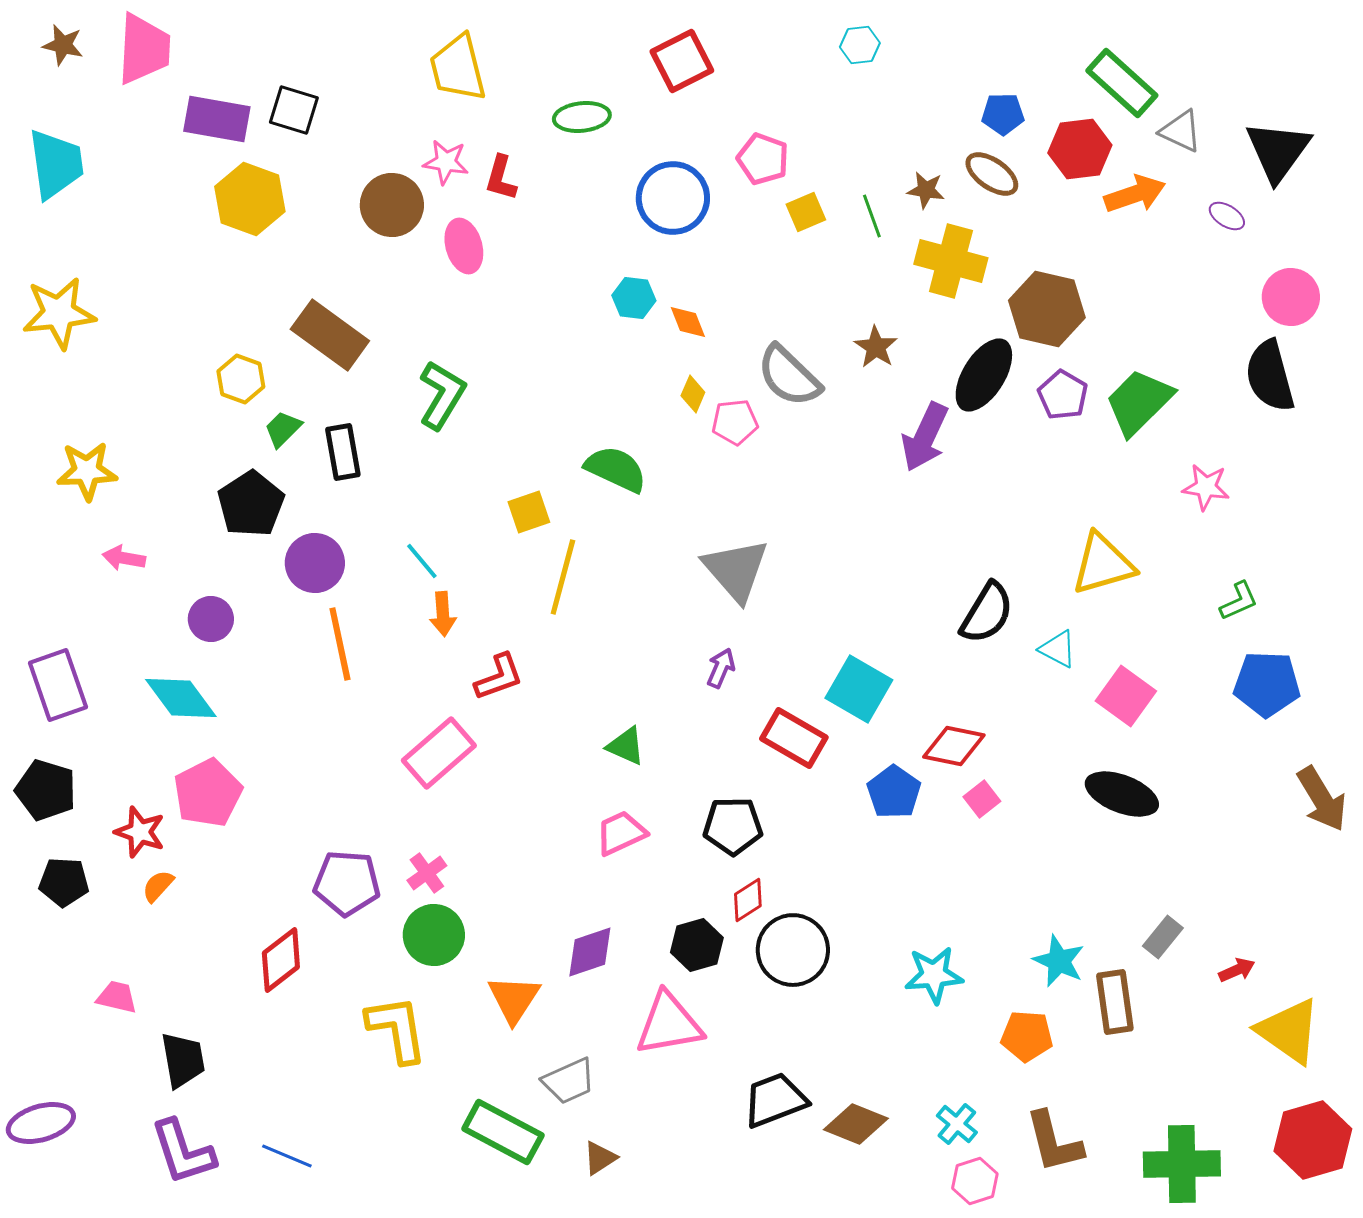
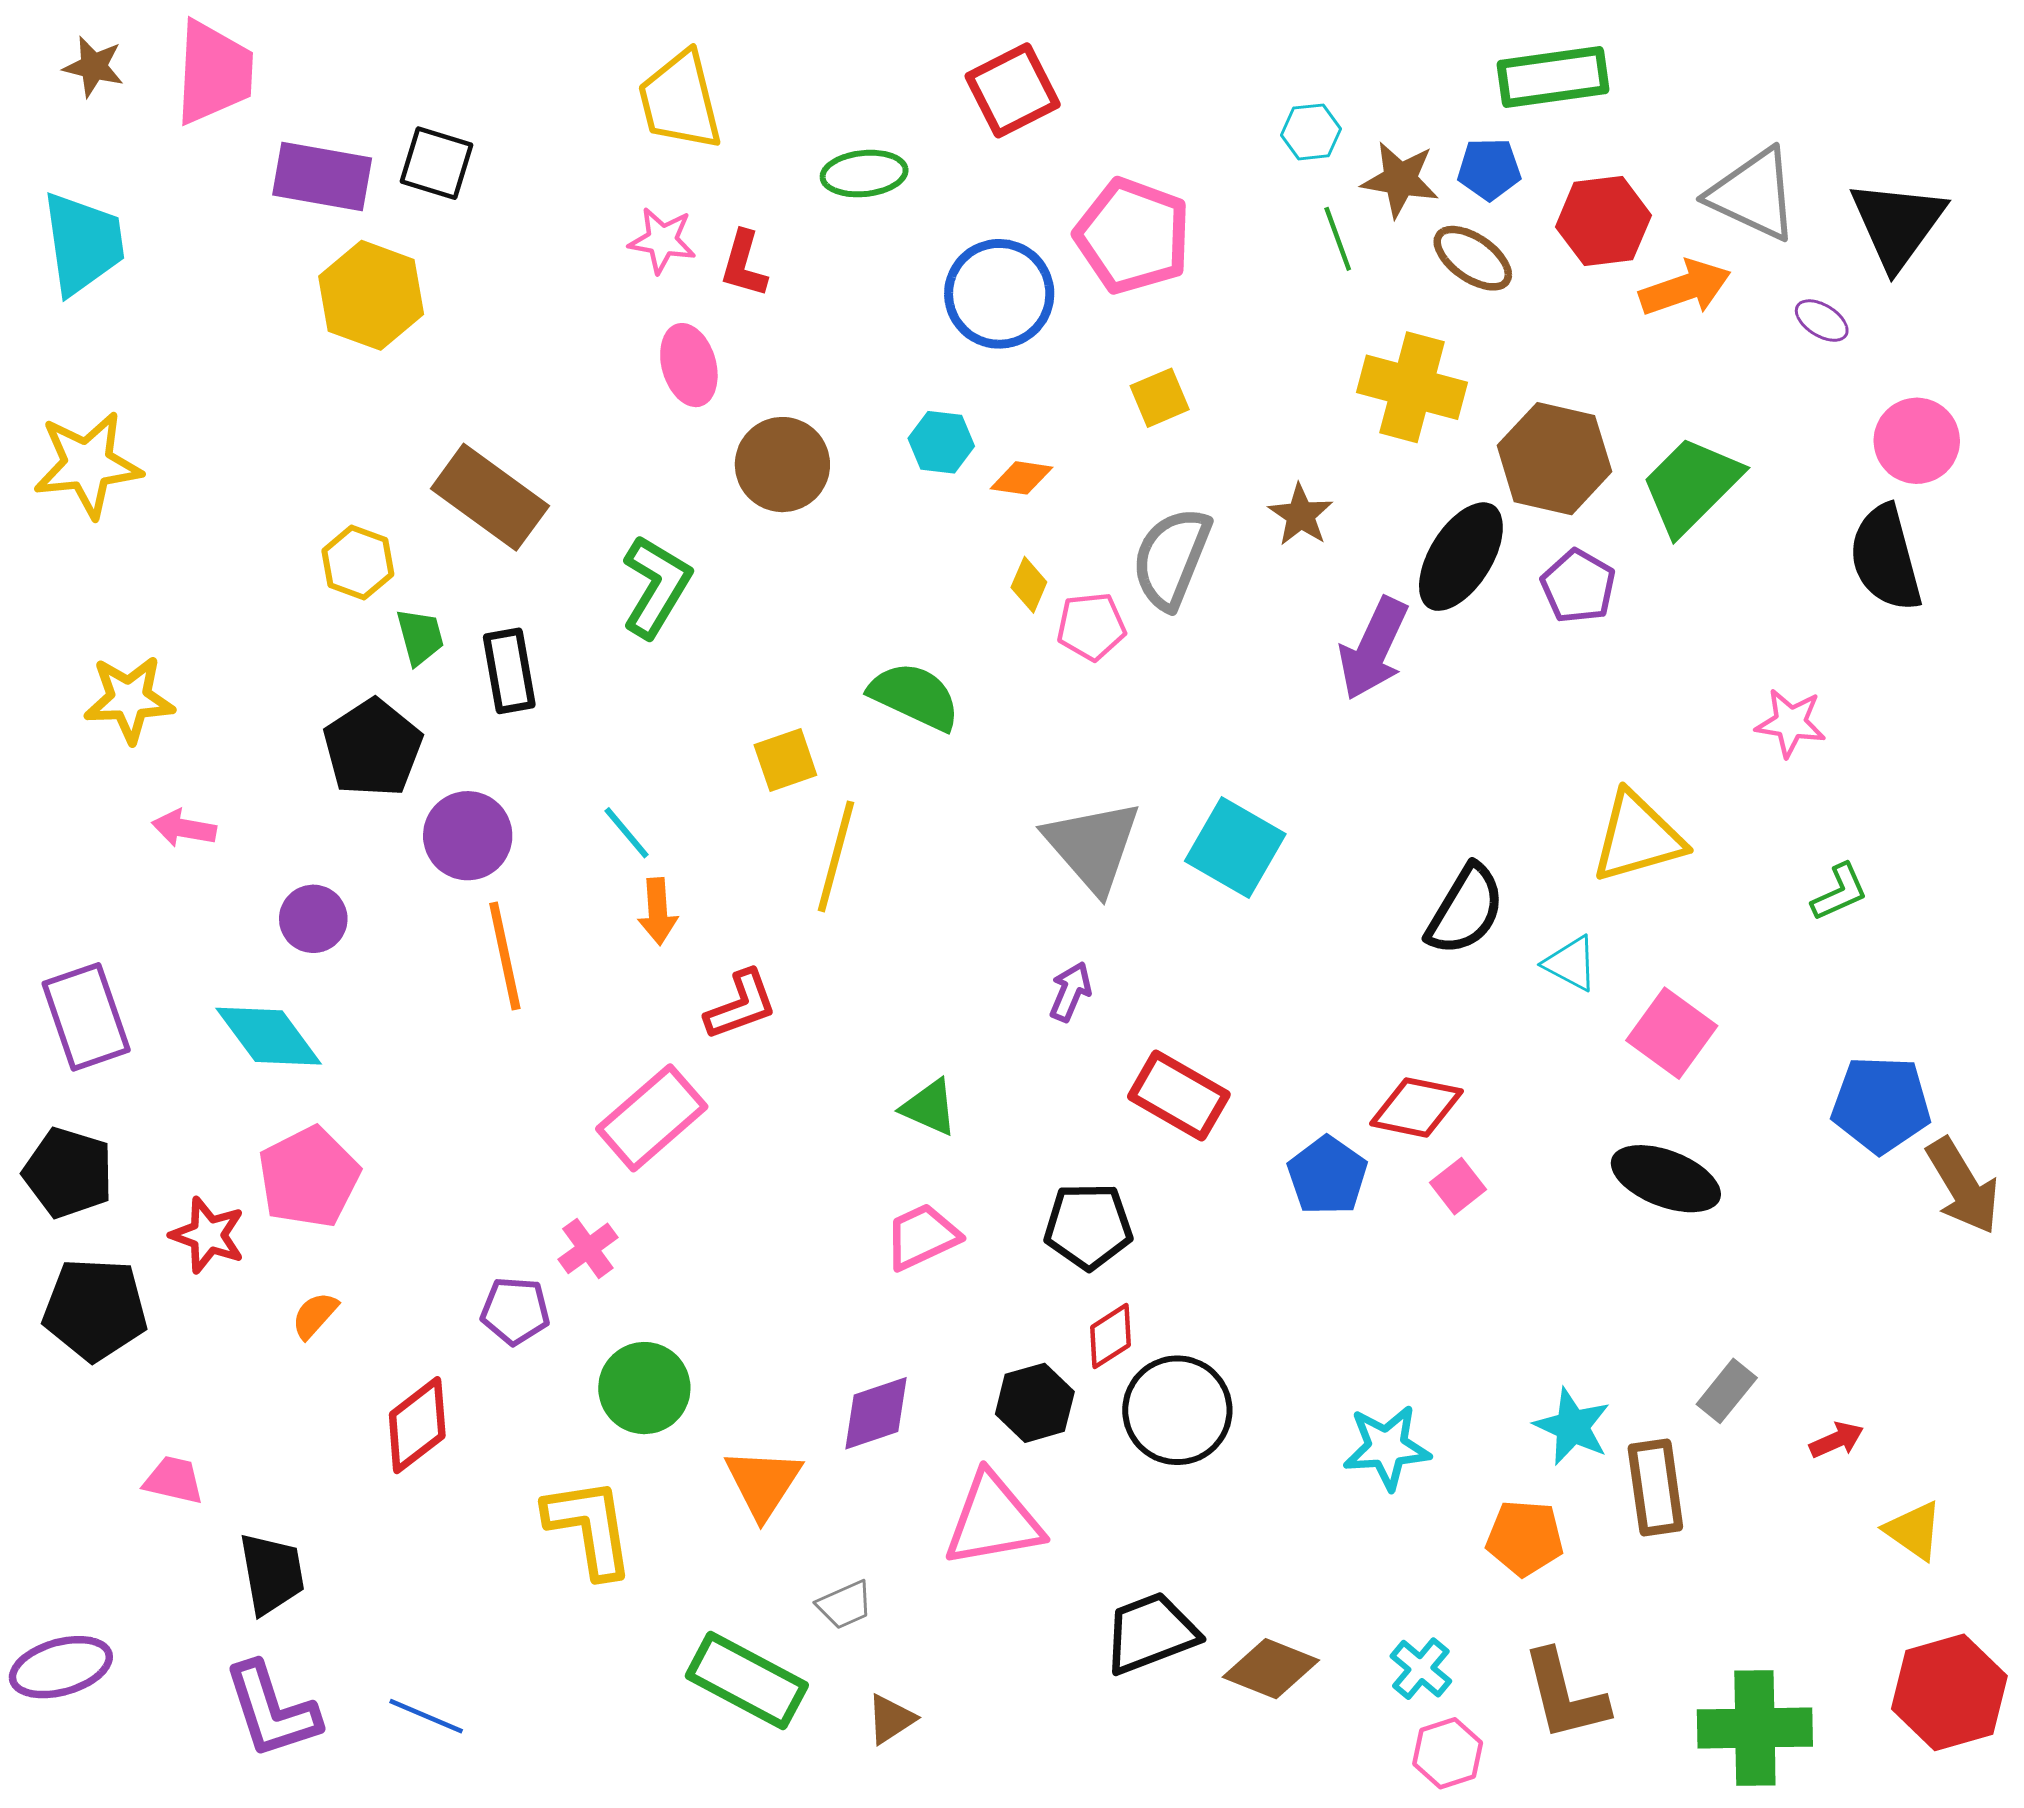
cyan hexagon: (860, 45) -> (1311, 132), moved
green rectangle: (1122, 83) -> (1553, 77), moved, turned -50
gray triangle: (1181, 131) -> (1753, 194), size x1.5
pink pentagon: (763, 159) -> (1133, 236), size x1.5
brown star: (926, 190) -> (1400, 179), moved, size x1.4
brown circle: (392, 205) -> (782, 465), moved
yellow square: (806, 212) -> (1160, 398), moved
green line: (872, 216) -> (1338, 239), moved
orange diamond: (688, 322) -> (1021, 478), turned -60
gray semicircle: (789, 376) -> (1171, 558), turned 68
green trapezoid: (1139, 402) -> (1691, 485), moved
green trapezoid: (283, 429) -> (420, 637), turned 120
blue pentagon: (1267, 684) -> (1881, 1104), moved
cyan square: (859, 689) -> (1235, 848), moved
pink cross: (427, 873) -> (588, 1248), moved
black pentagon: (64, 882) -> (95, 1309), size x1.4
purple pentagon: (347, 883) -> (515, 1311), size x0.7
orange semicircle: (158, 886) -> (315, 1315), moved
yellow triangle: (1289, 1031) -> (1914, 1531), size x0.6
gray trapezoid: (569, 1081) -> (845, 1605), size x0.7

